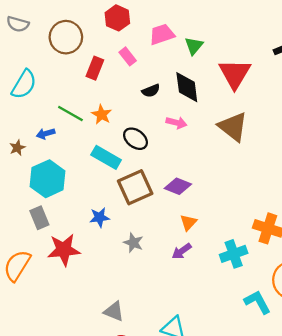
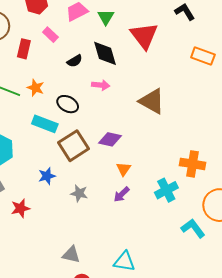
brown triangle: (233, 127) -> (152, 101), moved
red star: (64, 250) -> (20, 208), size x0.7

